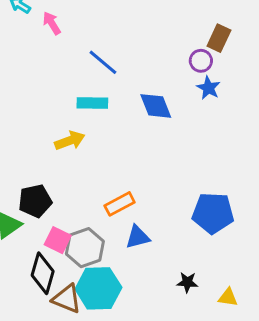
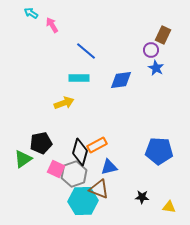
blue diamond: (156, 106) -> (121, 80), turned -75
black diamond: (43, 273) -> (80, 152), moved
brown triangle: (67, 299) -> (99, 189), moved

